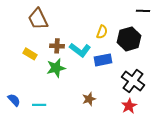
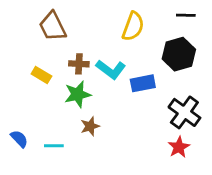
black line: (143, 11) -> (186, 15), moved
yellow semicircle: (102, 32) -> (133, 26), moved, size x1.5
brown star: (89, 99) -> (90, 126), moved

